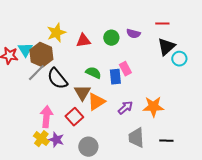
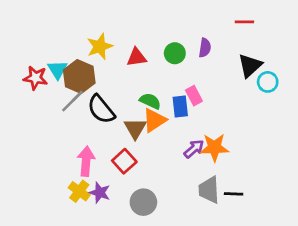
red line: (162, 24) -> (244, 22), moved
purple semicircle: (133, 34) -> (205, 48), turned -96
orange triangle: (96, 102) -> (154, 120), moved
orange star: (153, 107) -> (214, 147), moved
black line: (166, 141) -> (234, 194), moved

